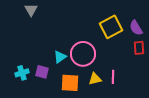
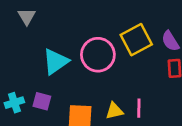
pink circle: (83, 54) -> (98, 55), moved
cyan triangle: (60, 57) -> (55, 62), moved, size x1.5

